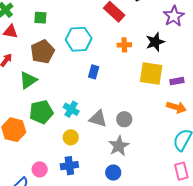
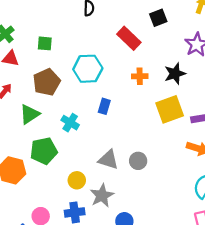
yellow square: (151, 74) -> (170, 109), turned -30
cyan cross: (71, 109) -> (70, 123), moved
gray star: (119, 146) -> (102, 196), moved

